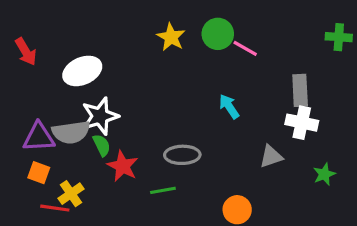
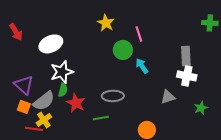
green circle: (218, 34) -> (123, 50), moved
pink line: (245, 48) -> (139, 34), moved, turned 42
gray semicircle: (71, 132) -> (44, 101), moved, turned -30
purple triangle: (39, 137) -> (24, 85), turned 45
green semicircle: (102, 145) -> (63, 90), turned 40

